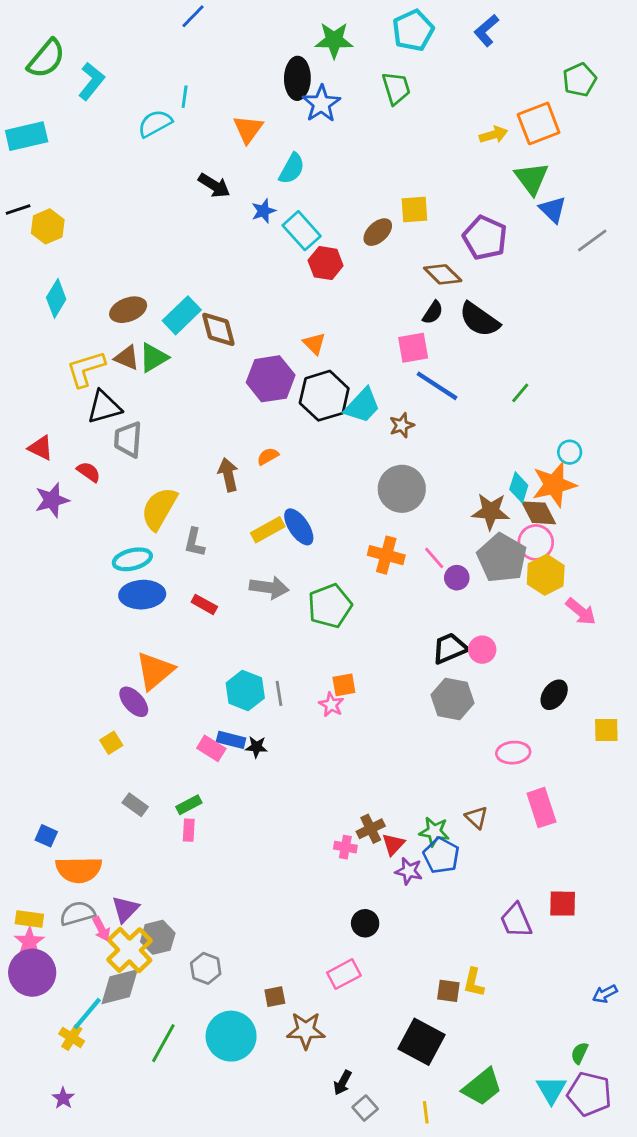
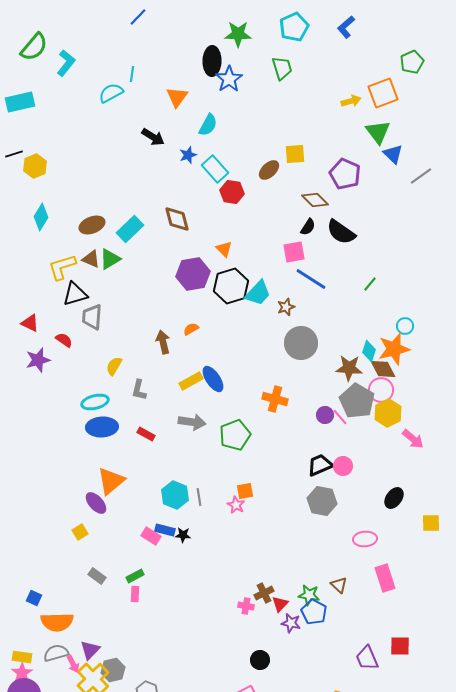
brown diamond: (218, 329) -> (177, 219), moved
gray circle: (402, 489) -> (301, 343), moved
yellow semicircle: (159, 509) -> (114, 366), size x0.6
pink line: (434, 558) -> (340, 417), moved

